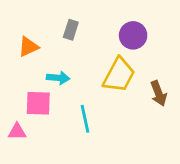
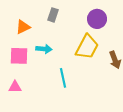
pink square: (38, 103) -> (19, 56), moved

